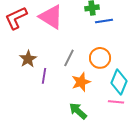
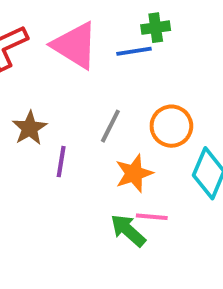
blue line: (104, 21) -> (134, 51), moved
pink line: (116, 102) -> (152, 217), moved

